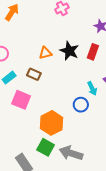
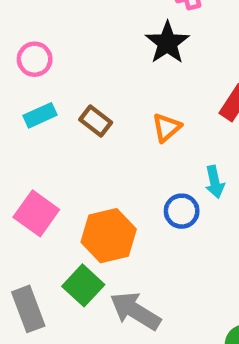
black star: (69, 51) -> (167, 43), moved
orange triangle: (45, 53) -> (167, 128), moved, turned -40
pink square: (21, 100) -> (36, 213), moved

